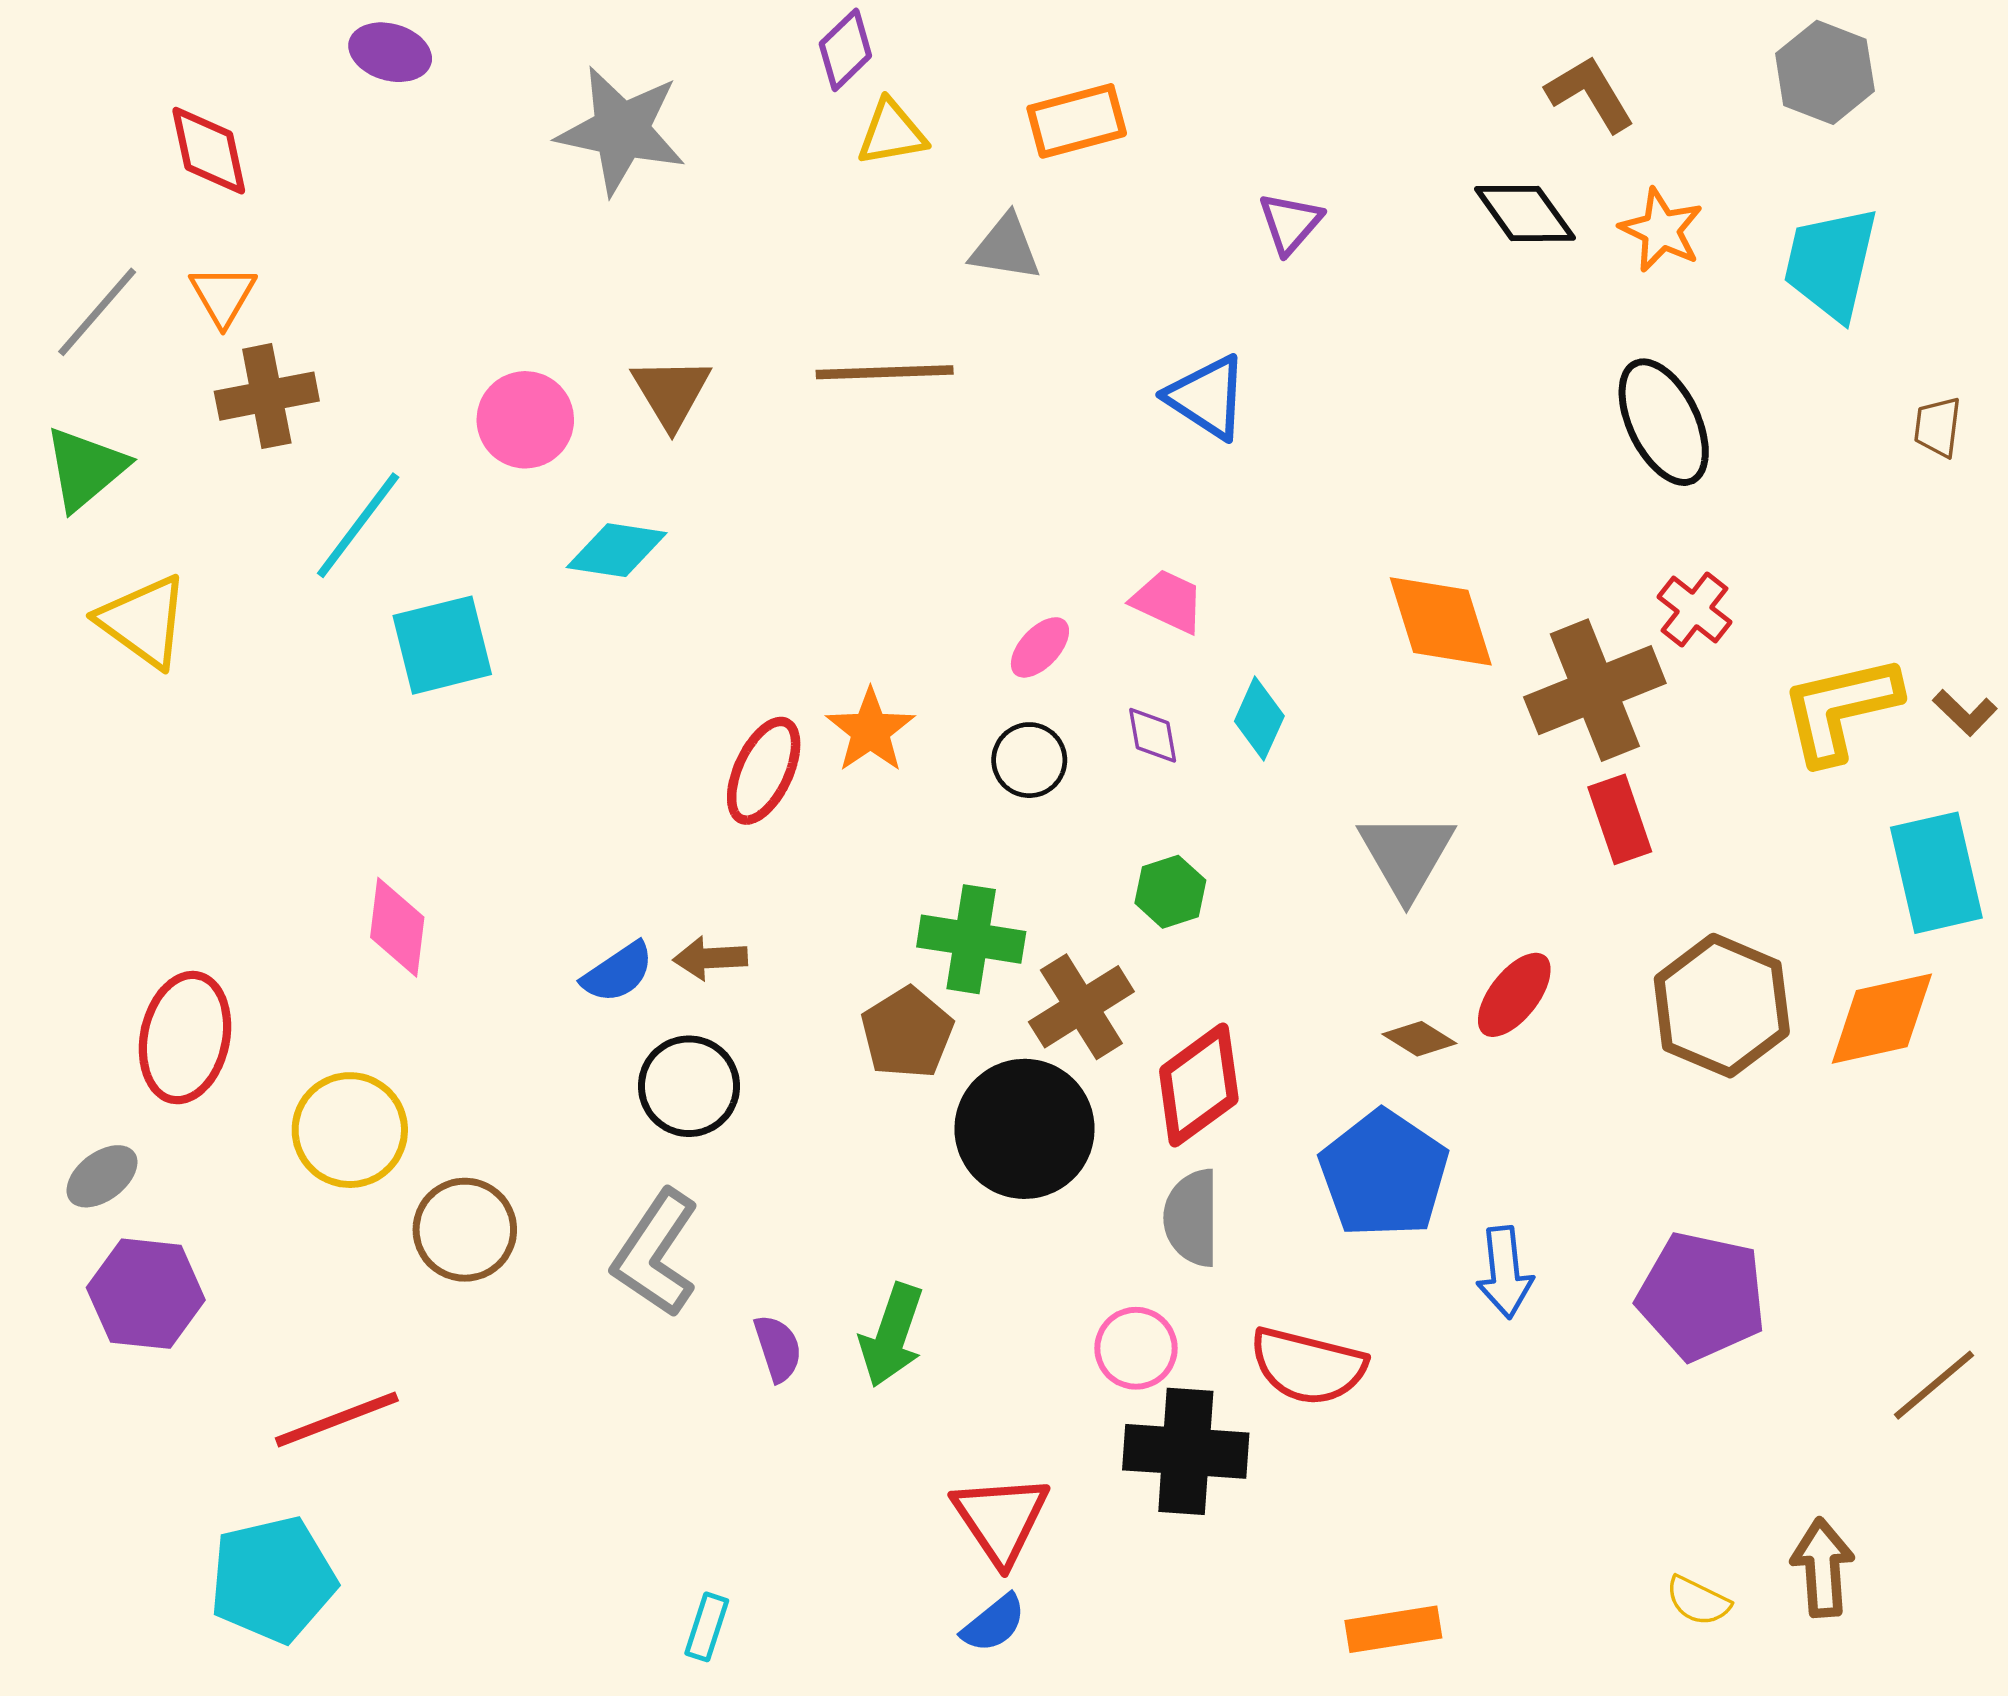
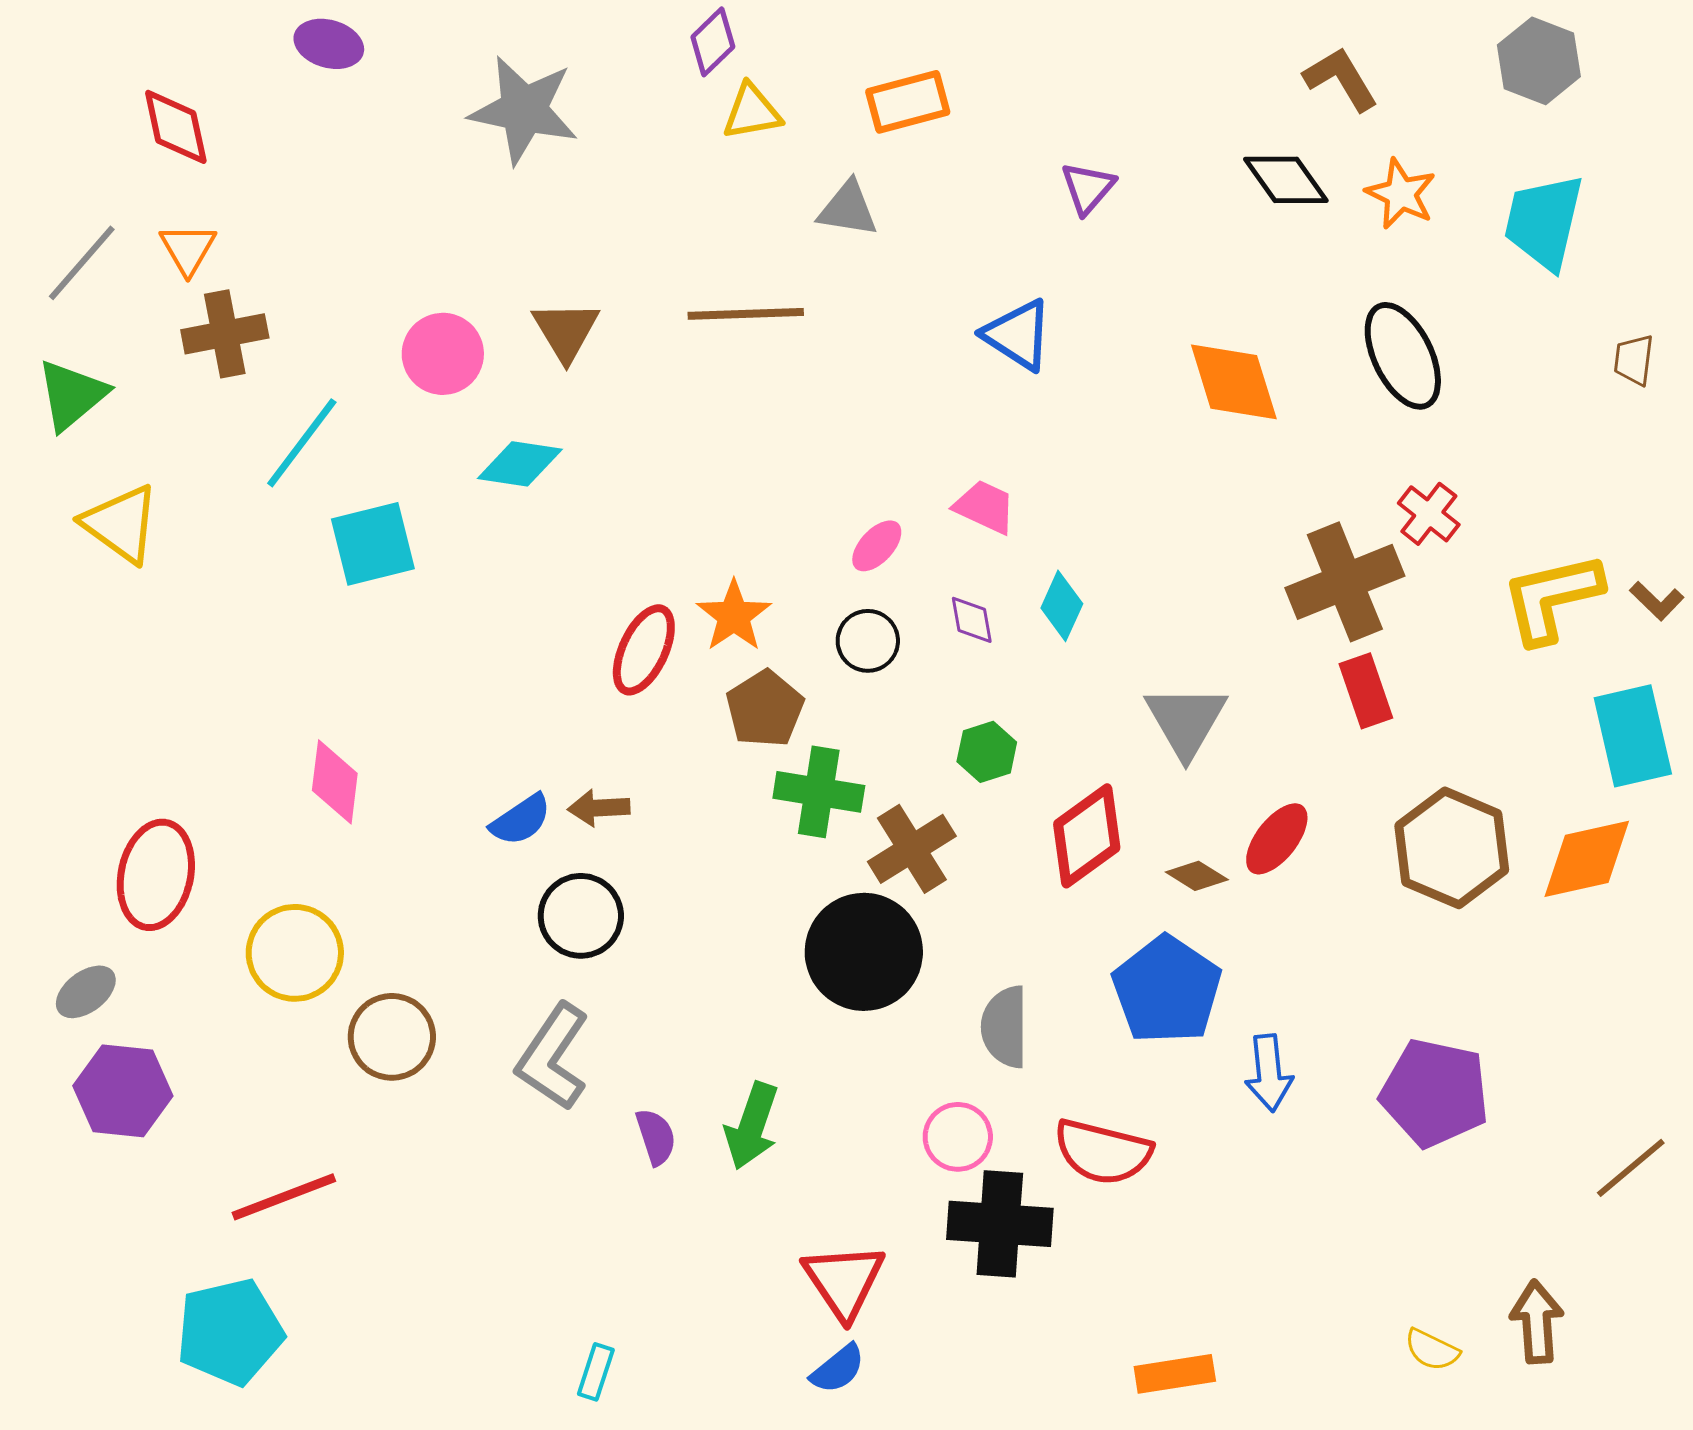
orange diamond: (1441, 621) -> (1234, 382), moved
brown pentagon: (907, 1033) -> (765, 709), moved
red diamond: (1199, 1085) -> (1087, 836), moved

